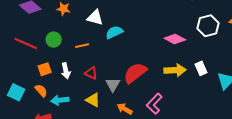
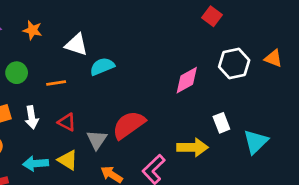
pink diamond: (175, 39) -> (187, 80), turned -60
yellow arrow: (175, 70) -> (192, 147), moved
cyan arrow: (60, 100) -> (36, 164), moved

